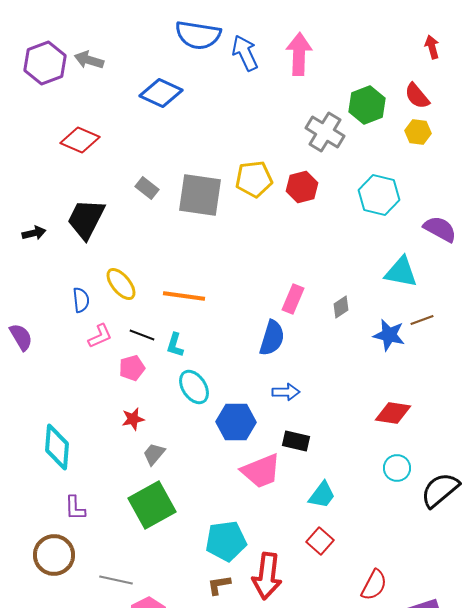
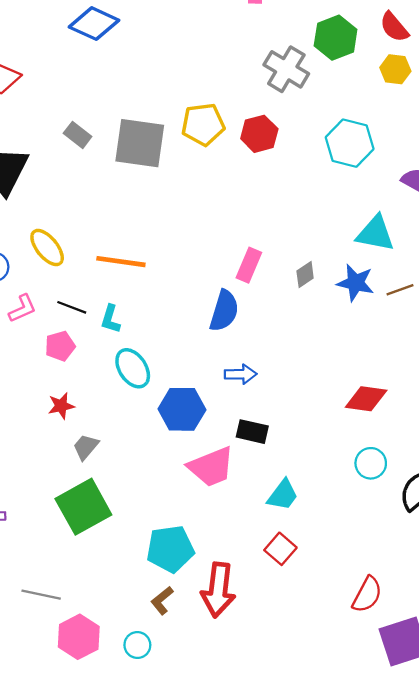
blue star: (389, 335) -> (355, 283), moved
brown L-shape: (219, 585) -> (162, 600), turned -30
red semicircle: (374, 585) -> (367, 595), moved

